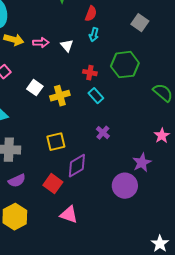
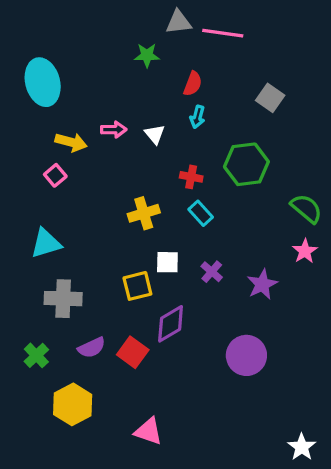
yellow arrow: (14, 40) -> (71, 142), moved
white square: (35, 88) -> (167, 262), moved, turned -35
pink star: (162, 136) -> (305, 251), moved
purple star: (142, 163) -> (262, 284), moved
purple semicircle: (17, 181) -> (92, 348), moved
pink triangle: (69, 215) -> (148, 431), moved

